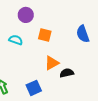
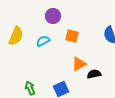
cyan semicircle: (16, 40) -> (43, 41), turned -48

